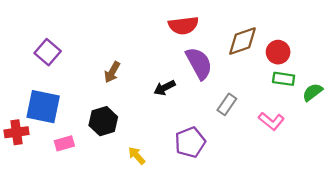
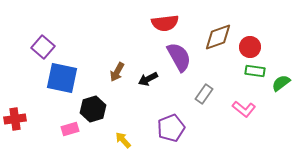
brown arrow: (112, 72) -> (117, 72), moved
blue square: (43, 107) -> (62, 78), moved
pink rectangle: (64, 143) -> (70, 129), moved

